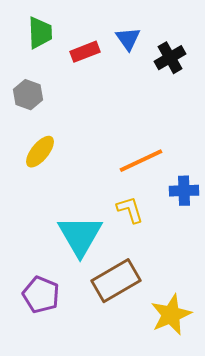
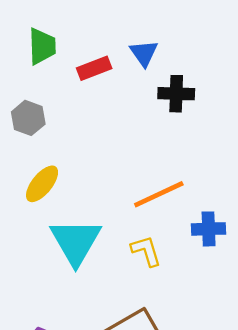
black cross: (170, 58) -> (176, 94), moved, turned 32
cyan triangle: (80, 236) -> (76, 242), moved

